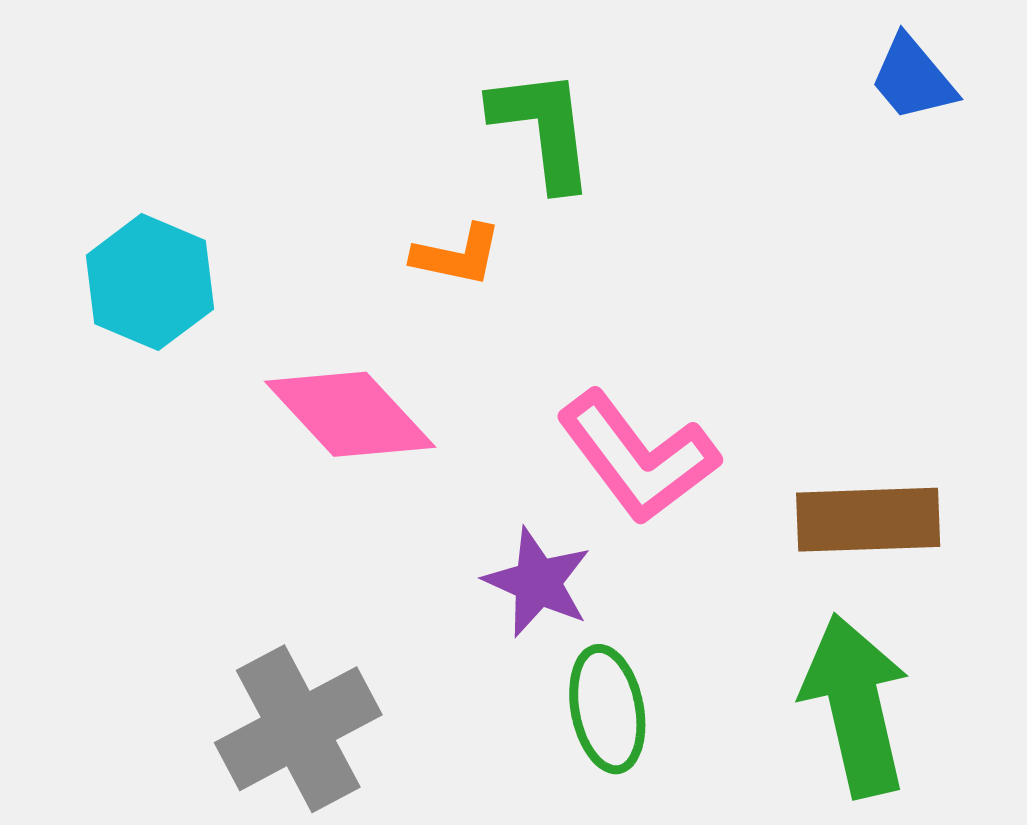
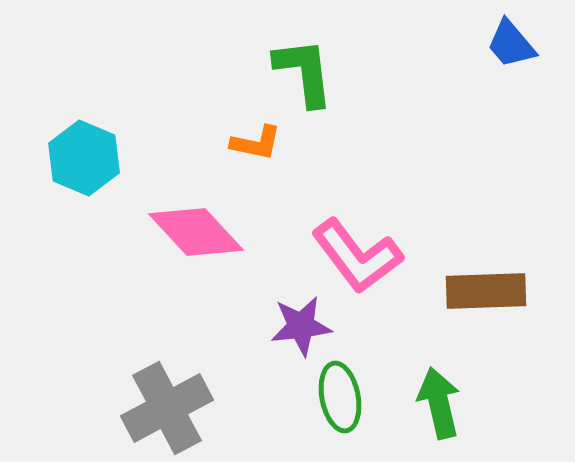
purple star: (538, 582) -> (301, 326), turned -30
green arrow: (856, 705) -> (439, 403), moved, size x0.7

